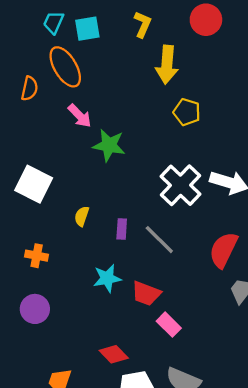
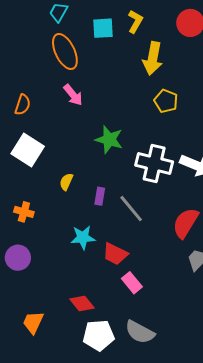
cyan square: (87, 29) -> (103, 28), moved
orange semicircle: (29, 89) -> (23, 105), moved
green star: (109, 145) -> (109, 140), moved
white cross: (181, 185) -> (154, 164), turned -36

